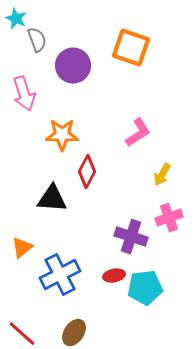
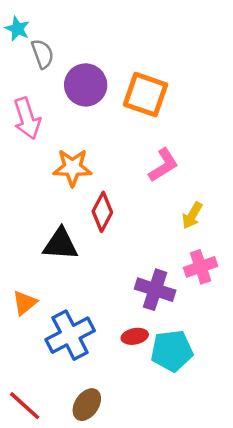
orange square: (131, 48) -> (145, 95), moved

